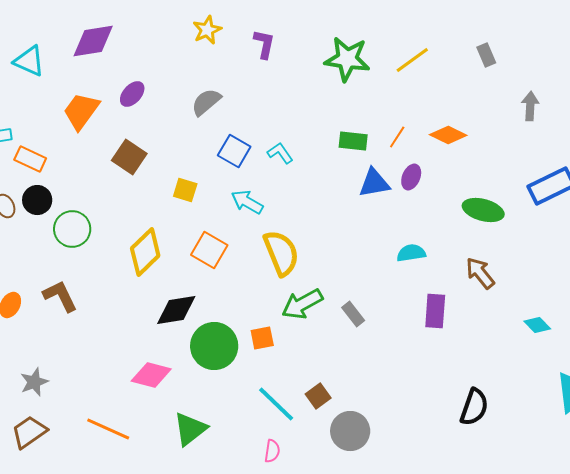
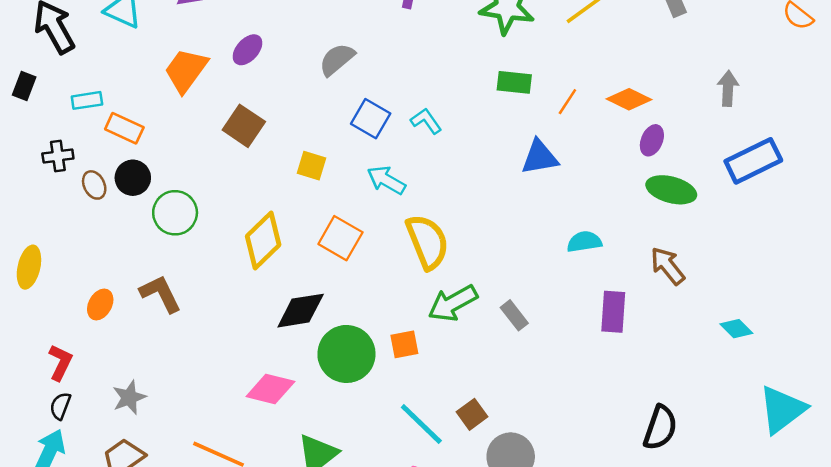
gray arrow: (530, 106) -> (728, 88), moved
green rectangle: (353, 141) -> (514, 82), moved
purple ellipse: (411, 177) -> (652, 140), moved

